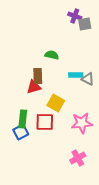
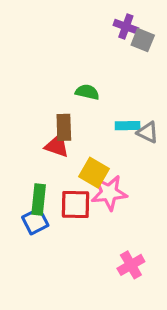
gray square: (85, 24) -> (143, 40), turned 32
red triangle: (34, 87) -> (57, 146), turned 35
pink star: (82, 123) -> (109, 193), moved

